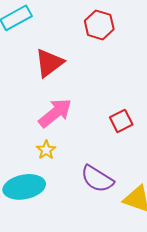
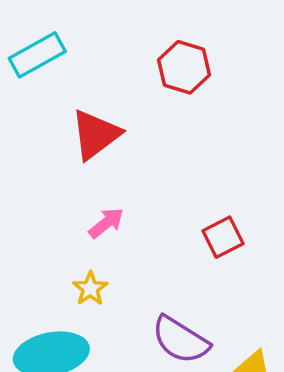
pink arrow: (55, 113) -> (106, 223), size x0.6

